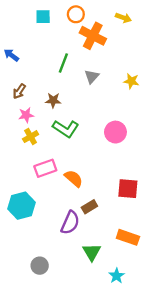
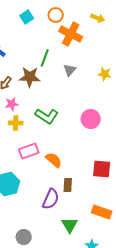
cyan square: (43, 17) -> (27, 17), turned -32
brown star: (53, 100) -> (30, 77), moved, size x1.5
yellow cross: (31, 137) -> (16, 123), turned 32
brown rectangle: (89, 207) -> (68, 185), turned -56

